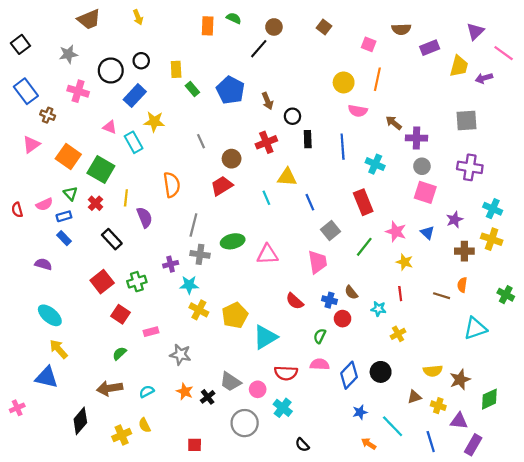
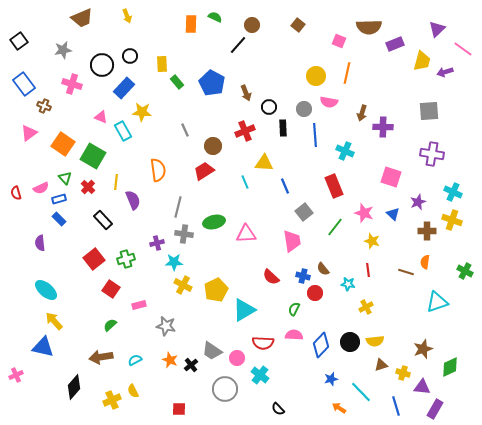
brown semicircle: (401, 29) -> (369, 27), size x1.4
brown arrow: (394, 123) -> (362, 113), turned -112
gray circle: (422, 166) -> (304, 109), moved
purple semicircle: (43, 264) -> (40, 243), turned -112
yellow semicircle: (433, 371) -> (375, 341), moved

